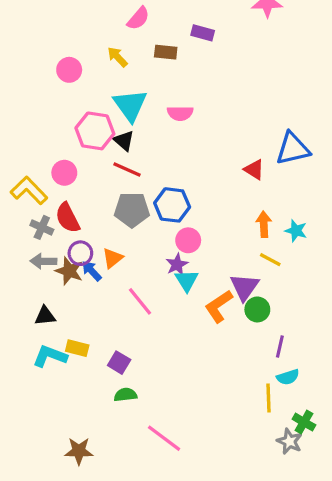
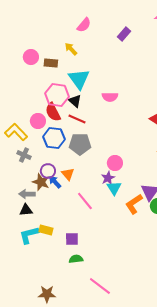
purple rectangle: (203, 33) -> (124, 34), turned -64
brown rectangle: (166, 52) -> (51, 63), moved
pink circle: (69, 70) -> (31, 57), moved
pink semicircle: (180, 113) -> (110, 97), moved
blue hexagon: (172, 205) -> (54, 138), moved
red semicircle: (68, 218) -> (53, 112), moved
orange triangle: (113, 258) -> (68, 174), turned -32
gray arrow: (43, 261) -> (27, 194), moved
cyan L-shape: (50, 356) -> (29, 235), turned -35
purple square: (119, 363) -> (72, 239), turned -32

